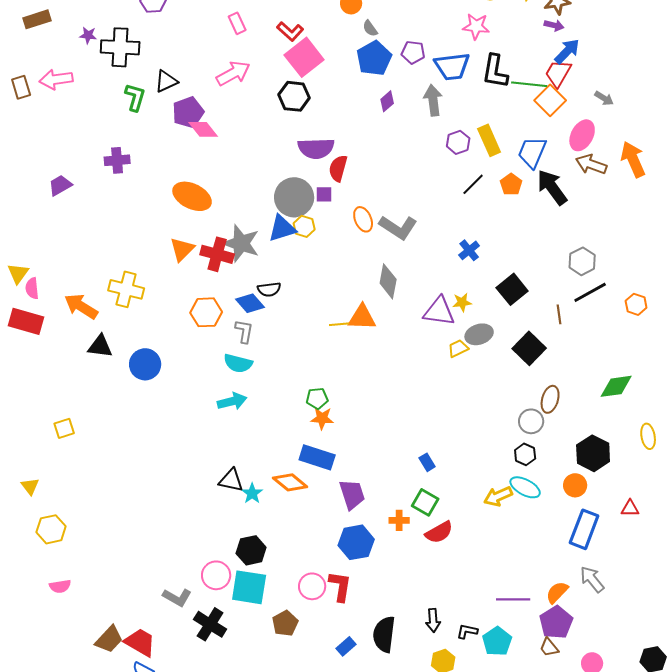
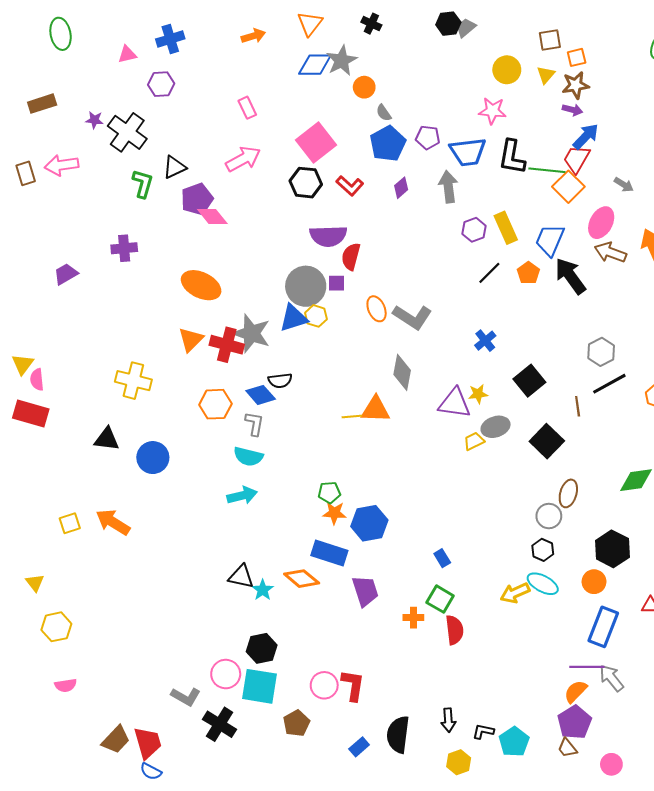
red L-shape: (290, 31) -> (350, 186), moved
black cross: (120, 47) -> (127, 132), turned 33
orange arrow: (81, 306) -> (113, 522), moved
red semicircle: (439, 532) -> (454, 630), turned -68
blue hexagon: (356, 542) -> (369, 523), moved
purple line: (513, 599) -> (587, 667), moved
red trapezoid: (140, 642) -> (148, 743), turned 44

